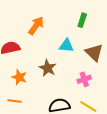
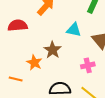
orange star: (19, 77) -> (34, 63), moved

